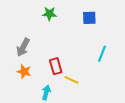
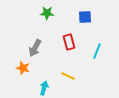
gray arrow: (23, 47) -> (35, 48), moved
red rectangle: (56, 66) -> (69, 42), moved

